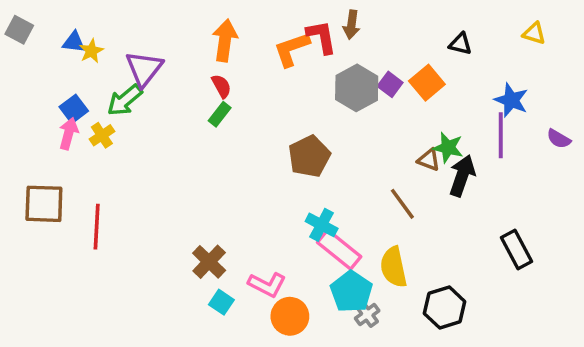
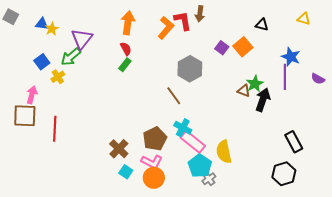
orange L-shape: (292, 49) -> (166, 28), turned 150
gray hexagon: (357, 88) -> (190, 69), moved
pink arrow: (69, 134) -> (32, 95), moved
green star: (448, 148) -> (255, 84), turned 30
brown pentagon: (309, 156) -> (155, 139), moved
brown line: (402, 204) -> (174, 96), moved
black hexagon: (445, 307) -> (284, 174), moved
orange circle: (290, 316) -> (154, 178), moved

